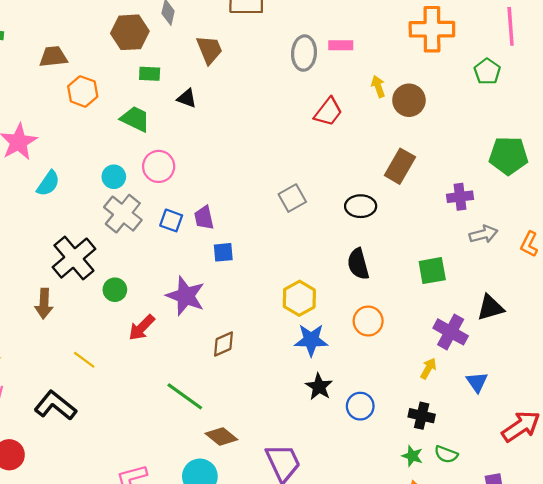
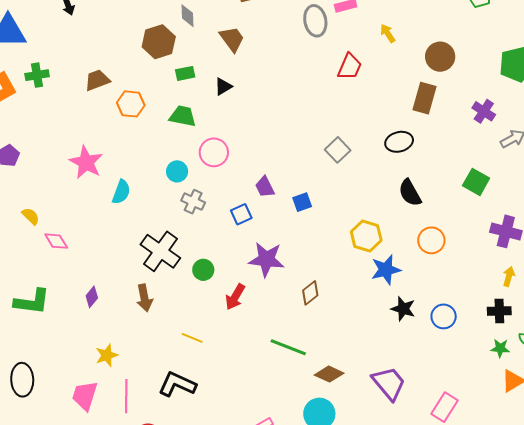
black triangle: (187, 98) -> (223, 87), turned -36
brown circle: (409, 100) -> (440, 57), moved
purple cross: (460, 197) -> (484, 111), turned -35
gray cross: (123, 214) -> (193, 202), size x0.7
blue square: (171, 220) -> (241, 214), moved, turned -30
blue square: (223, 252) -> (302, 202), moved
green square: (432, 271) -> (476, 182), turned -36
yellow arrow: (428, 368) -> (509, 276), moved

